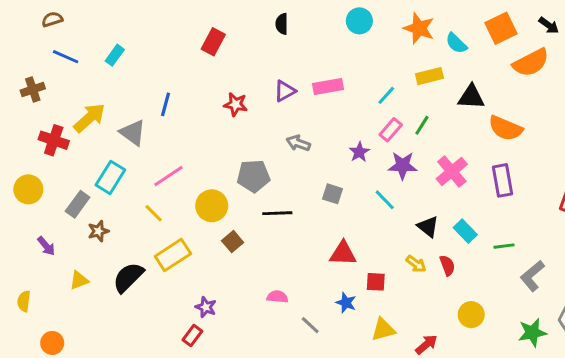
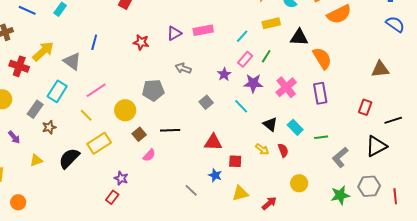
orange semicircle: (505, 128) -> (322, 58), turned -145
gray square: (333, 194) -> (206, 102), turned 32
black line: (277, 213) -> (170, 130), moved
pink semicircle: (277, 297) -> (149, 155), moved, turned 128

